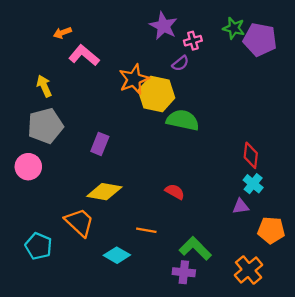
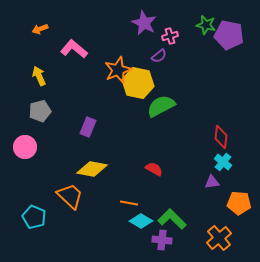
orange arrow: (62, 33) -> (40, 29), moved
green semicircle: (183, 120) -> (161, 106), turned -40
gray pentagon: (45, 126) -> (40, 111), size x0.7
cyan diamond: (117, 255) -> (141, 221), moved

